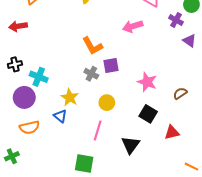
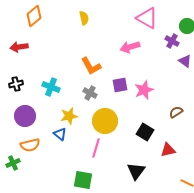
purple square: (111, 65) -> (120, 85), moved
cyan cross: (39, 77) -> (51, 87), moved
pink star: (147, 82) -> (144, 90), moved, turned 30
yellow star: (70, 97) -> (69, 116), turned 30
yellow circle: (107, 103) -> (105, 121), size x1.6
black triangle: (131, 145) -> (136, 171), moved
green cross: (12, 156) -> (13, 163), moved

